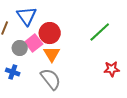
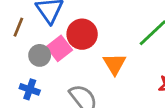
orange triangle: (52, 54) -> (115, 64), moved

